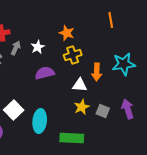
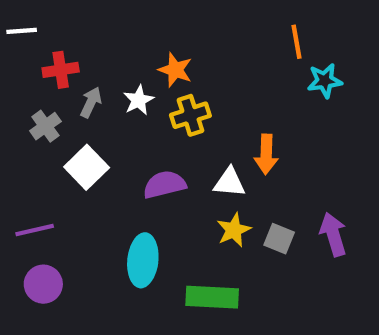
orange star: (67, 33) -> (175, 70), moved
yellow cross: (73, 55) -> (190, 115), moved
cyan star: (124, 64) -> (325, 81), moved, size x0.7
purple semicircle: (45, 73) -> (164, 185), moved
white square: (14, 110) -> (87, 167), moved

